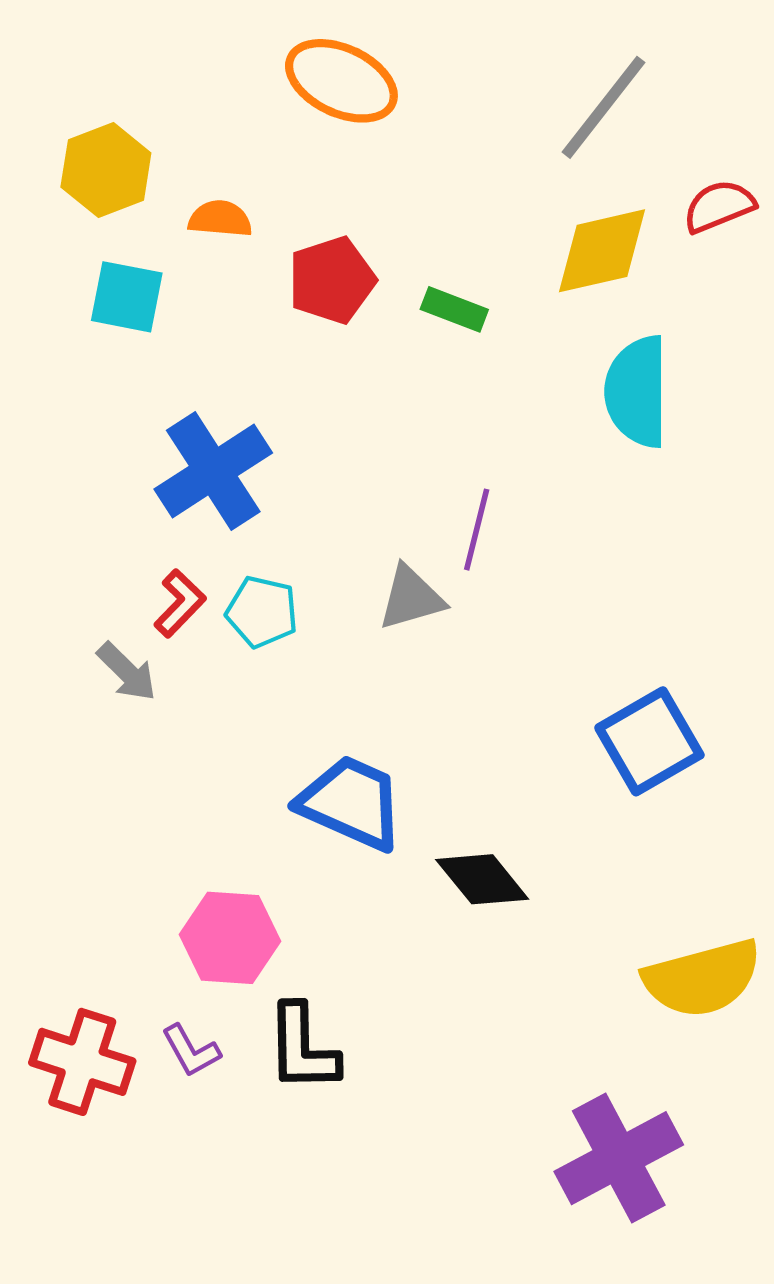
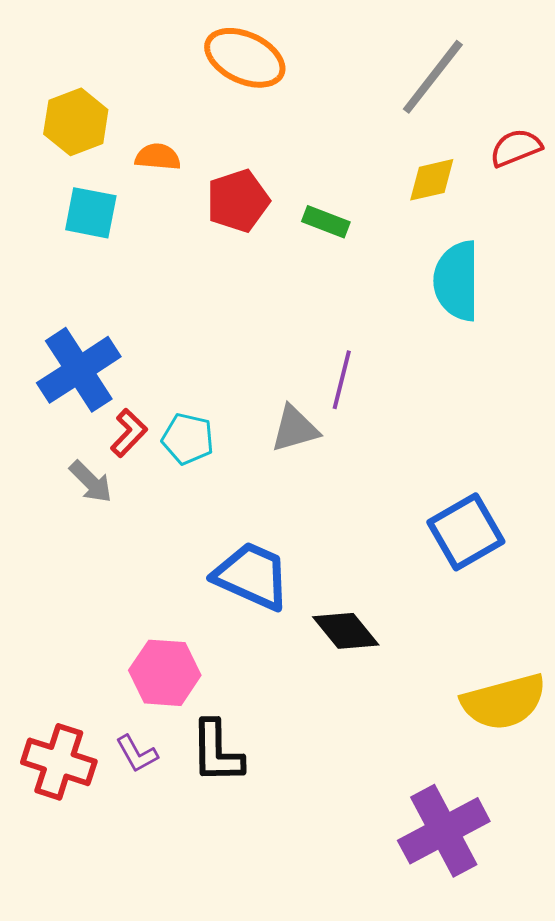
yellow diamond: (602, 251) -> (432, 180), size x0.7
blue cross: (213, 471) -> (79, 370), moved

